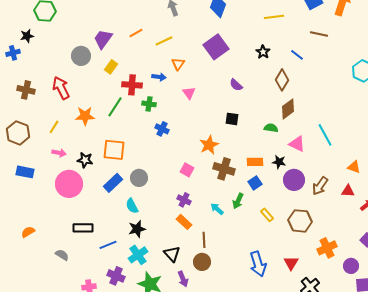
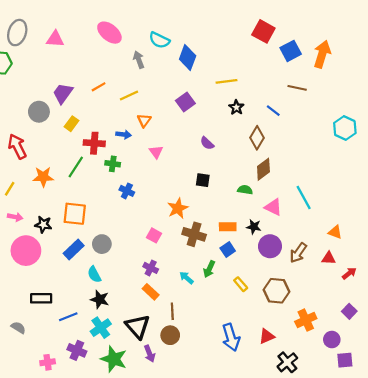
yellow line: (274, 17) -> (227, 81), moved
purple square: (216, 47) -> (185, 102), size x0.7
black star: (137, 229) -> (100, 299), turned 30
black triangle: (172, 254) -> (138, 327), size x1.4
red triangle: (291, 263) -> (267, 336), turned 35

